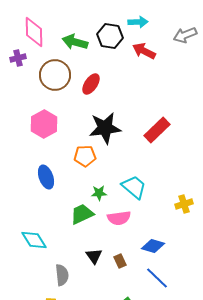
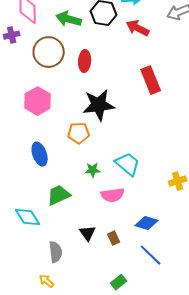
red ellipse: (91, 84) -> (85, 61), turned -30
red rectangle: (157, 130) -> (151, 80), moved, turned -68
green trapezoid: (82, 214) -> (59, 195), moved

